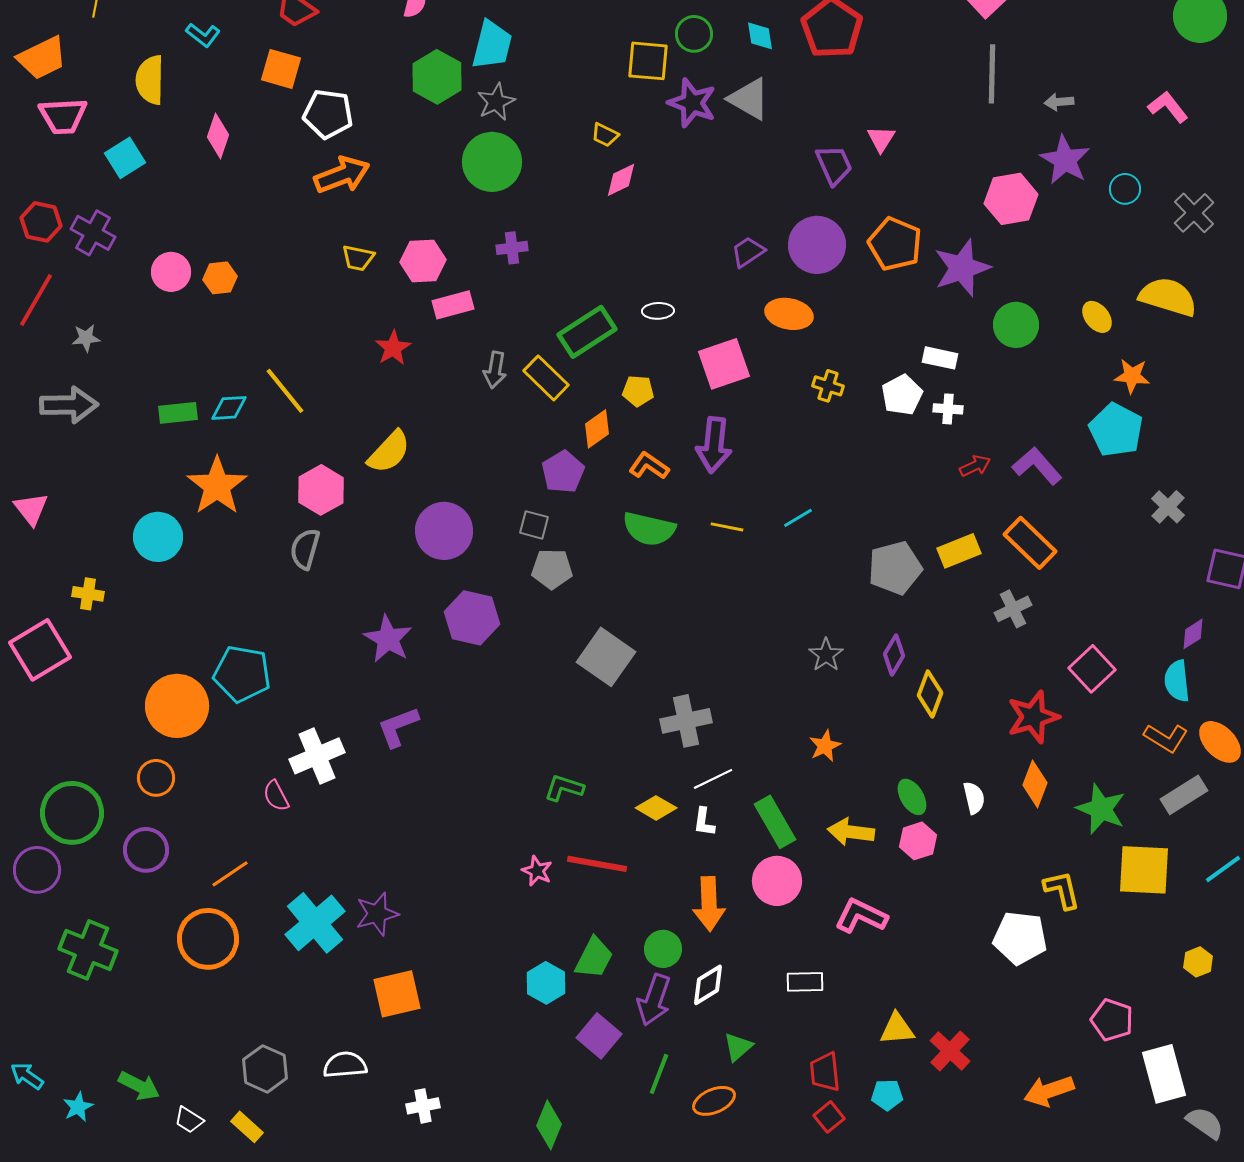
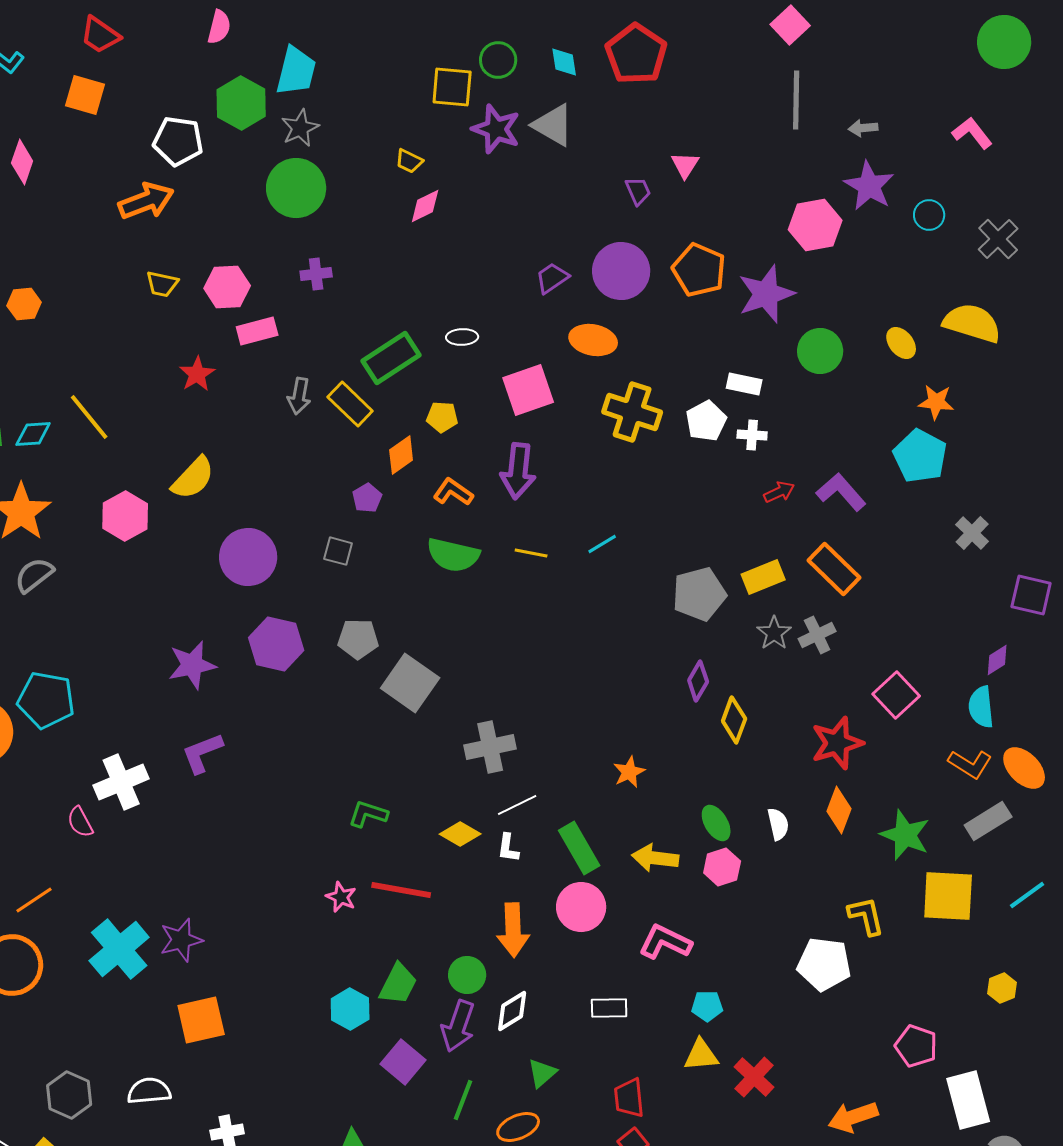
white pentagon: (328, 114) -> (178, 141), moved
purple trapezoid: (834, 165) -> (638, 191), size x0.7
yellow cross: (828, 386) -> (632, 412), size x1.8
purple pentagon: (563, 472) -> (367, 498), size x0.7
gray semicircle: (305, 549) -> (34, 575), moved, turned 36
gray pentagon: (552, 569) -> (358, 639), moved
purple star: (388, 639) -> (192, 665), turned 30
gray star: (826, 655) -> (774, 633), moved
cyan pentagon: (887, 1095) -> (707, 1006), moved

